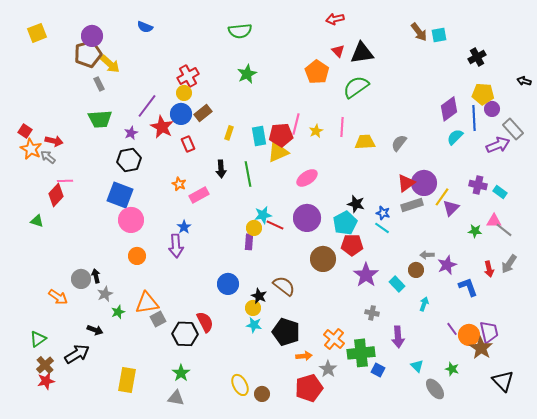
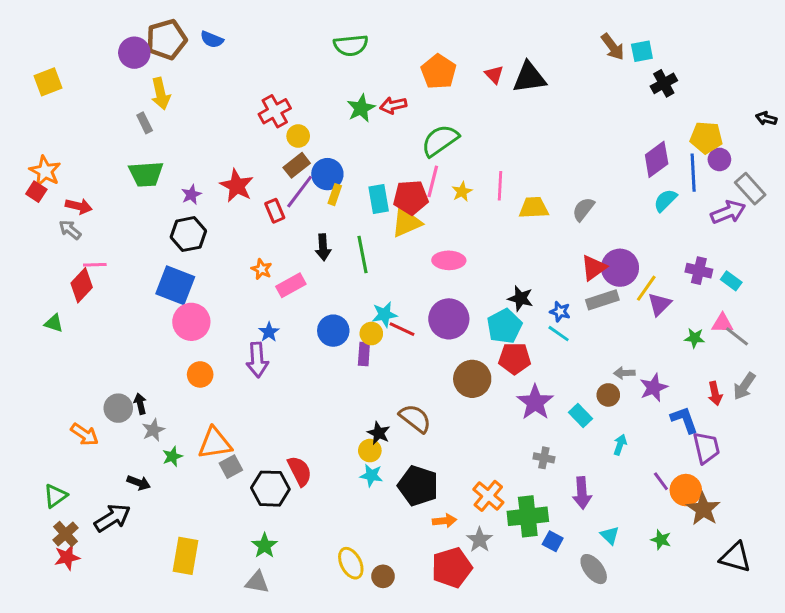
red arrow: (335, 19) -> (393, 105), moved
yellow square: (37, 33) -> (48, 82), moved
brown pentagon: (88, 54) -> (166, 39), moved
black cross: (477, 57) -> (664, 83), moved
yellow arrow: (110, 64) -> (161, 94), turned 35
orange pentagon: (317, 72) -> (439, 72), moved
green semicircle: (356, 87) -> (440, 140), moved
yellow circle: (184, 93) -> (298, 136), moved
purple line: (147, 106) -> (300, 192), moved
blue circle: (181, 114) -> (327, 174), moved
orange star: (31, 149) -> (45, 171), moved
pink ellipse: (307, 178) -> (449, 260), turned 35
blue circle: (228, 284) -> (333, 331), moved
purple trapezoid: (489, 332) -> (706, 448), moved
black triangle: (503, 381) -> (736, 557), turned -30
gray ellipse: (435, 389) -> (594, 569), moved

